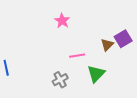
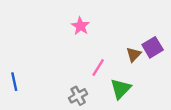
pink line: (77, 56) -> (98, 67), turned -49

